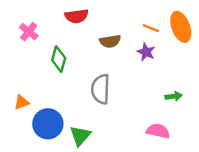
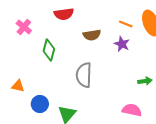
orange triangle: (22, 102) -> (18, 86), turned 32
blue circle: (48, 124) -> (40, 104), size x0.7

